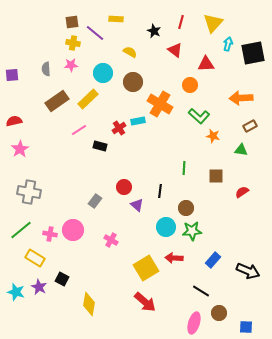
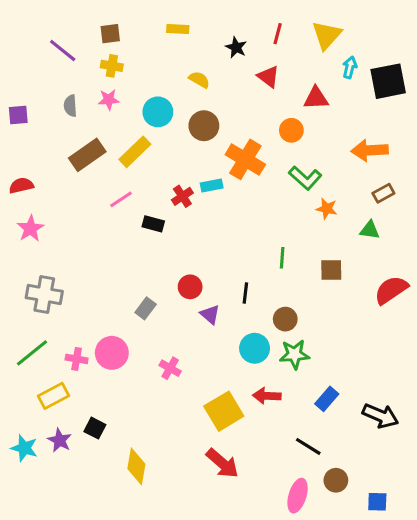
purple line: (95, 33) -> (63, 50), moved
red semicircle: (242, 192) -> (391, 290), moved, size x1.6
yellow rectangle: (35, 258) -> (53, 396), turned -60

